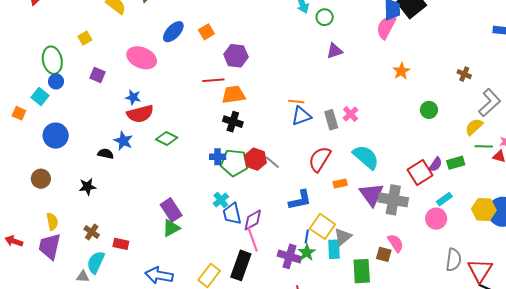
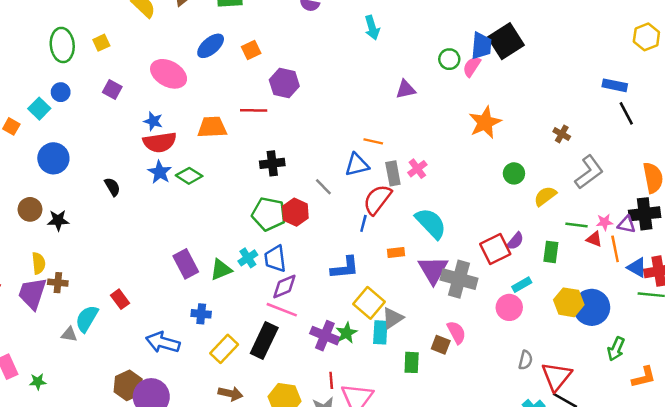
green circle: (325, 17) -> (449, 59), moved
pink semicircle: (386, 27) -> (472, 67), size x0.7
green ellipse: (52, 60) -> (62, 45), moved
orange star: (401, 71) -> (485, 122), size x1.5
orange trapezoid: (234, 95) -> (212, 127), moved
orange line: (296, 102) -> (373, 141), moved
black cross: (233, 122) -> (272, 163), turned -30
yellow semicircle: (474, 127) -> (545, 196), moved
blue star: (123, 141) -> (160, 172), moved
black semicircle: (106, 154) -> (112, 187), turned 42
blue cross: (218, 157) -> (201, 314), moved
red semicircle: (320, 159) -> (377, 199), moved
gray line: (272, 162) -> (323, 187), moved
green rectangle: (456, 163) -> (551, 252), moved, turned -72
black star: (87, 187) -> (58, 220), moved
blue trapezoid: (232, 214) -> (275, 259), moved
green triangle: (171, 228) -> (221, 270), moved
brown cross: (92, 232) -> (58, 283), moved, turned -35
blue line: (307, 236) -> (363, 223), moved
pink line: (252, 239) -> (282, 310), turned -55
red rectangle: (121, 244) -> (120, 299), turned 35
gray semicircle: (454, 260) -> (526, 360), size x0.7
green rectangle: (362, 271) -> (412, 362), size x0.7

